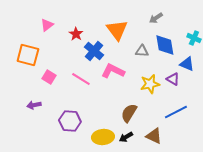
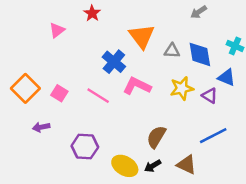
gray arrow: (156, 18) -> (199, 12), moved
red star: (76, 34) -> (92, 13), moved
gray triangle: (142, 51) -> (172, 51), moved
orange square: (28, 55) -> (25, 88), moved, turned 30
yellow star: (150, 84) -> (182, 88), moved
yellow ellipse: (103, 137) -> (125, 166), turned 35

